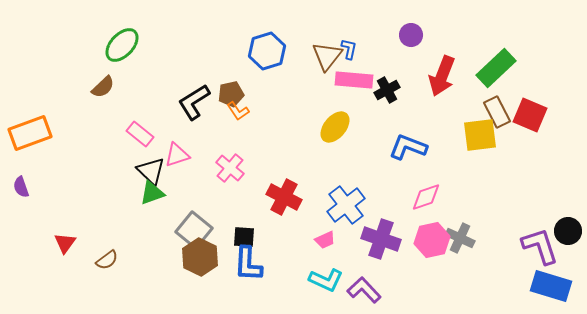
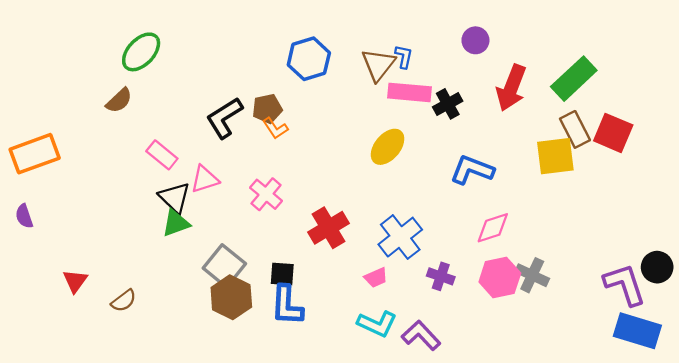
red cross: (284, 197) -> (329, 228), turned 32
purple cross: (381, 239) -> (441, 276), size x0.6

